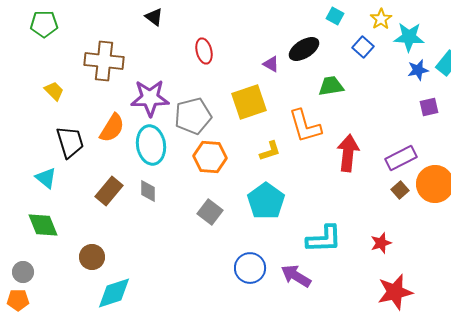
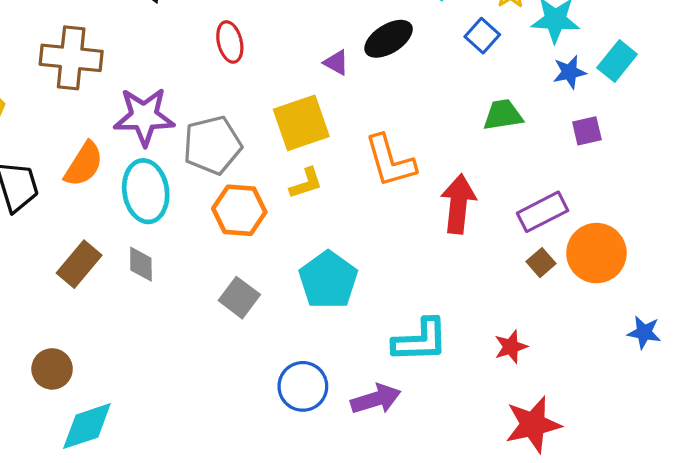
green trapezoid: (331, 86) -> (503, 115), moved
yellow L-shape: (270, 151) -> (306, 183), moved
purple arrow: (296, 276) -> (376, 399), turned 132

